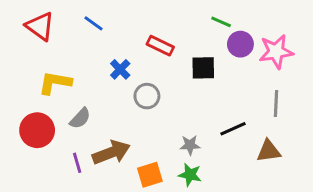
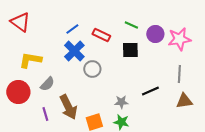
green line: (221, 22) -> (131, 25), moved
blue line: (93, 23) -> (72, 29), moved, turned -72
blue cross: (120, 69) -> (74, 51), size x1.5
brown triangle: (269, 151) -> (184, 101), moved
brown arrow: (111, 152) -> (68, 107), turned 85

